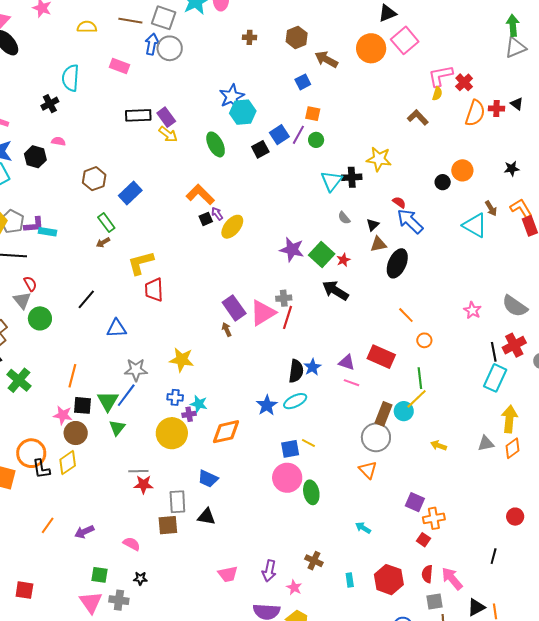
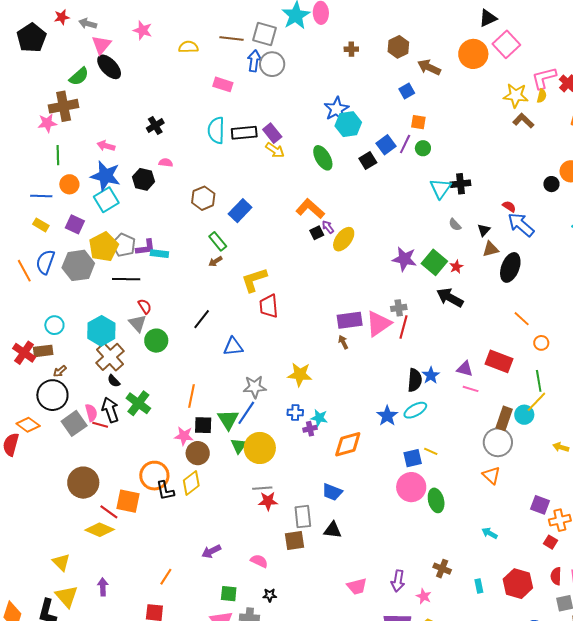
cyan semicircle: (71, 78) -> (216, 130), moved
yellow star: (379, 159) -> (516, 96), moved
purple rectangle: (234, 308) -> (350, 320), turned -60
yellow circle: (172, 433) -> (260, 448), moved
orange line: (48, 525) -> (166, 577), moved

